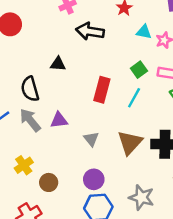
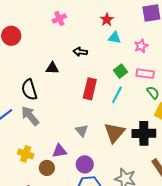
black arrow: (90, 31) -> (80, 52), moved, size x0.6
cyan triangle: (144, 32) -> (115, 38), moved
purple triangle: (59, 120) -> (60, 151), moved
yellow cross: (24, 165) -> (26, 154), turned -35

